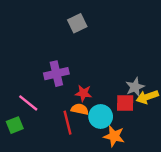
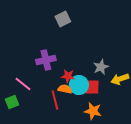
gray star: (135, 87) -> (101, 67), moved
red square: (125, 103) -> (92, 87), moved
cyan circle: (101, 116) -> (79, 85), moved

